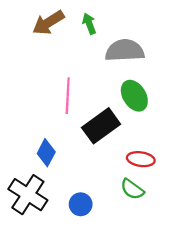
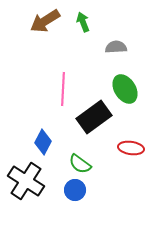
gray semicircle: (125, 51) -> (116, 47), size x0.6
green semicircle: (132, 189) -> (80, 164), moved

